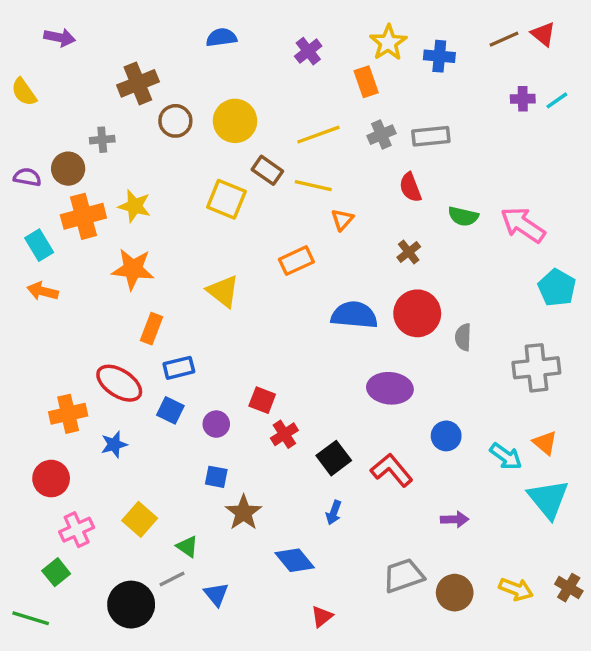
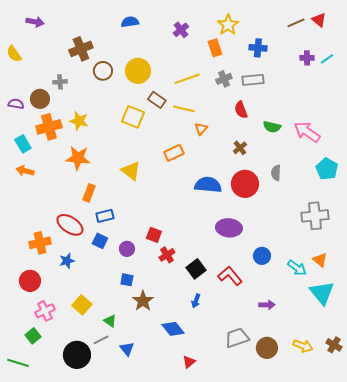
blue cross: (439, 56) -> (258, 48), moved
gray semicircle: (463, 337) -> (276, 173), moved

